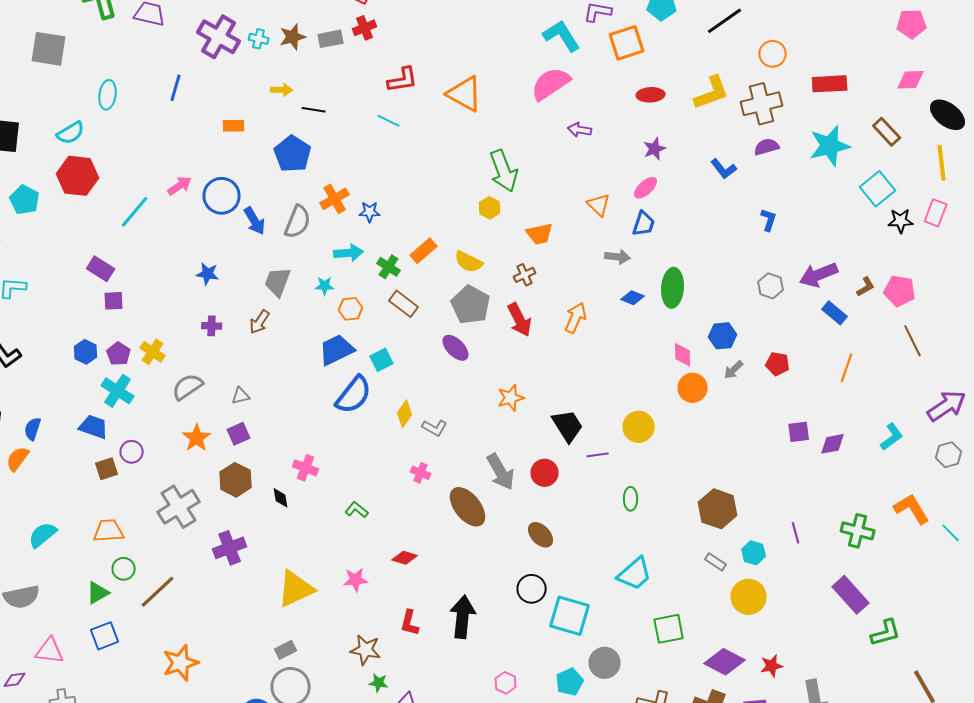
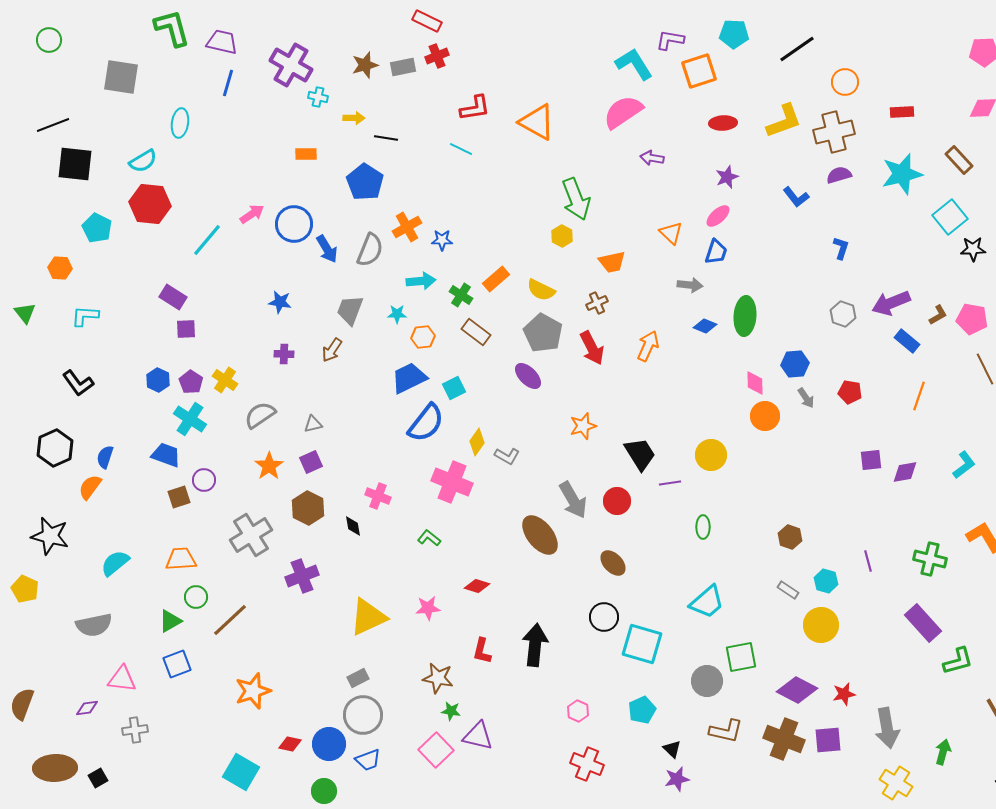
cyan cross: (259, 39) -> (318, 97), moved
red rectangle: (830, 84) -> (902, 112), size x0.7
blue line: (176, 88) -> (228, 83), moved
gray arrow: (734, 370) -> (806, 398), turned -80
pink cross: (421, 473) -> (452, 482), moved, size x2.0
brown hexagon: (718, 509) -> (790, 537), size x0.6
gray circle: (605, 663) -> (707, 681), moved

